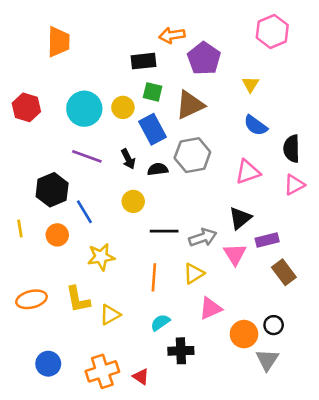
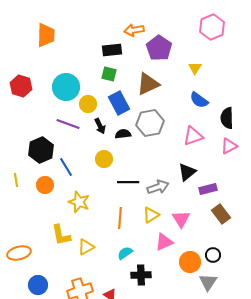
green square: (153, 92) -> (109, 74), moved
yellow circle: (123, 107) -> (88, 104), moved
pink triangle: (235, 254) -> (181, 219), moved
yellow star: (101, 257) -> (79, 202), turned 30
orange ellipse: (31, 299) -> (19, 253), moved

